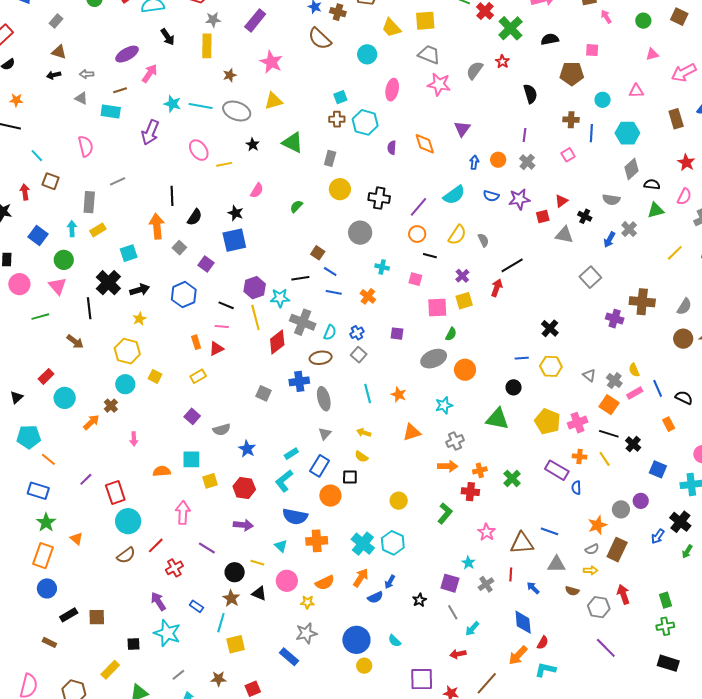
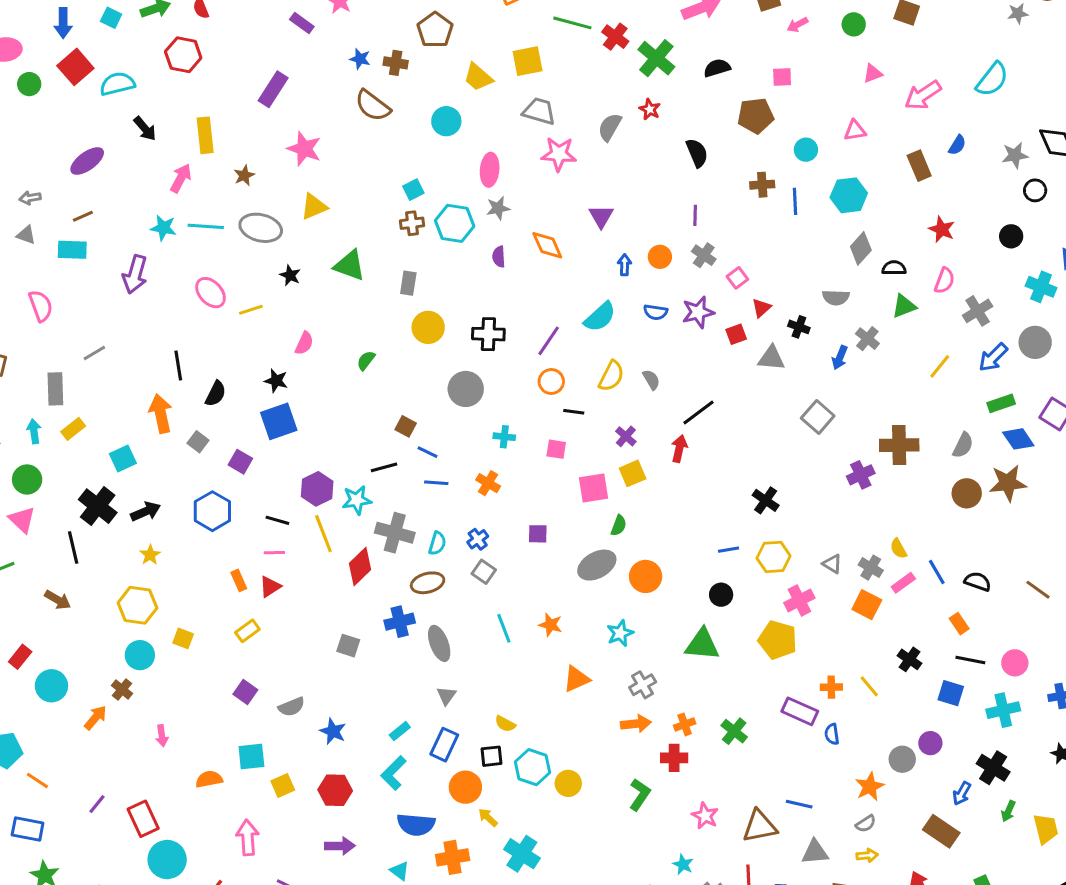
pink arrow: (606, 17) -> (797, 25), turned -80
gray star: (213, 20) -> (498, 208), moved
pink arrow: (150, 73) -> (181, 178), moved
pink square: (568, 155) -> (737, 278), moved
purple cross: (615, 319) -> (861, 475), turned -36
pink cross: (578, 423) -> (799, 600), moved
yellow arrow: (364, 433) -> (488, 817), moved, turned 32
black line: (609, 434) -> (970, 660), moved
cyan hexagon: (393, 543) -> (533, 767), moved
brown rectangle: (617, 550) -> (941, 831), moved, turned -75

